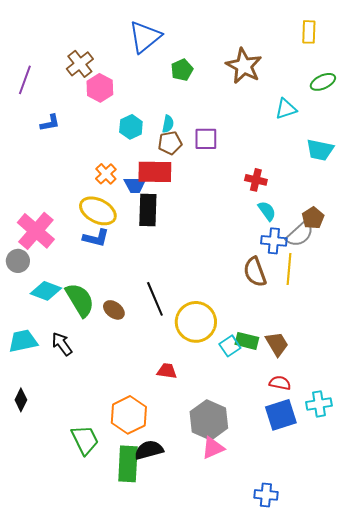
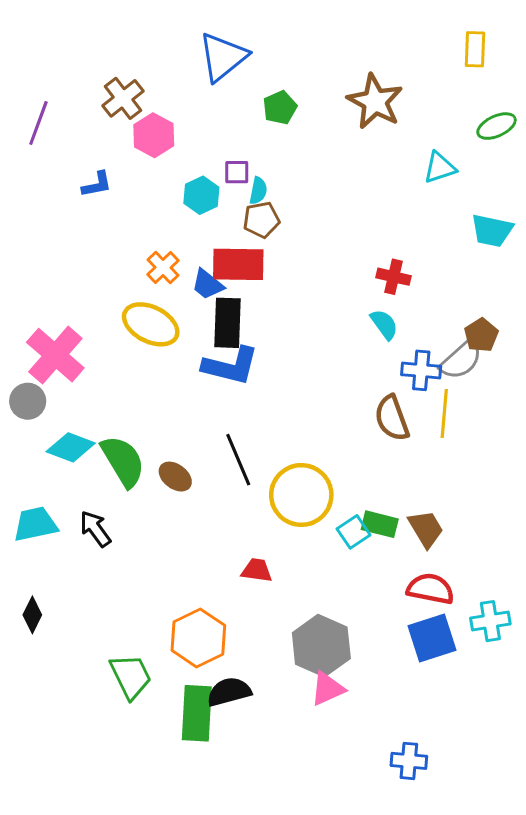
blue L-shape: (50, 123) -> (97, 184), moved
purple square: (206, 139) -> (237, 172), moved, size x0.7
blue trapezoid: (135, 185) -> (208, 284), turned 40
cyan semicircle: (267, 211) -> (384, 324), moved
blue L-shape: (96, 238) -> (231, 366), moved, size x1.4
red semicircle: (280, 383) -> (430, 589), size x1.4

